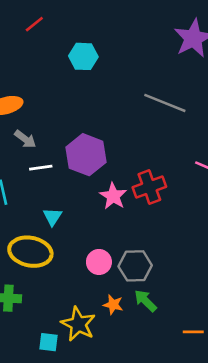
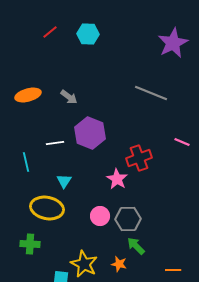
cyan hexagon: (83, 56) -> (88, 34), moved
gray arrow: (25, 139) -> (69, 97), moved
pink star: (113, 196) -> (117, 179), moved
orange star: (113, 305) -> (119, 264), moved

